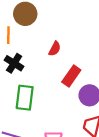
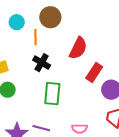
red semicircle: (55, 49) -> (78, 48), size x1.6

